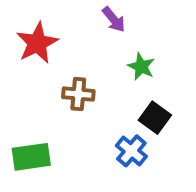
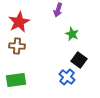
purple arrow: (114, 19) -> (58, 10), turned 56
brown cross: (78, 94) -> (17, 46), moved

